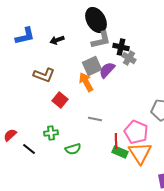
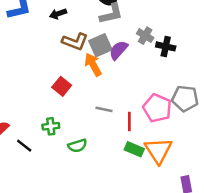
black cross: (121, 47) -> (166, 46), moved
brown L-shape: (44, 75) -> (75, 42), moved
pink pentagon: (136, 132) -> (157, 108), moved
red line: (116, 141) -> (129, 121), moved

